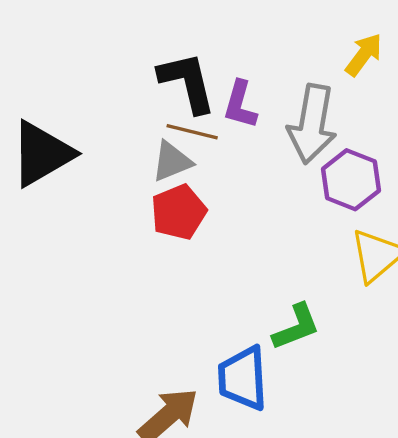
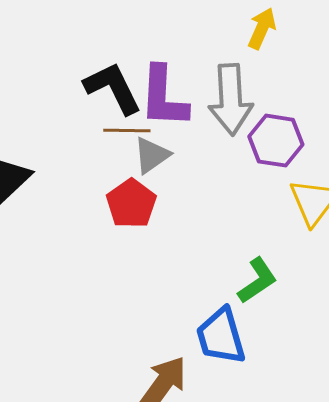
purple L-shape: (240, 105) -> (164, 97), size x1.5
gray triangle: (172, 161) -> (152, 155), moved

